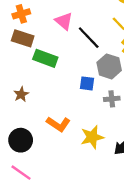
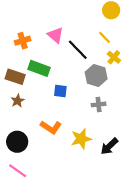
orange cross: (21, 14) -> (23, 41), moved
brown rectangle: (23, 38) -> (15, 77), moved
blue square: (87, 83) -> (60, 91), moved

